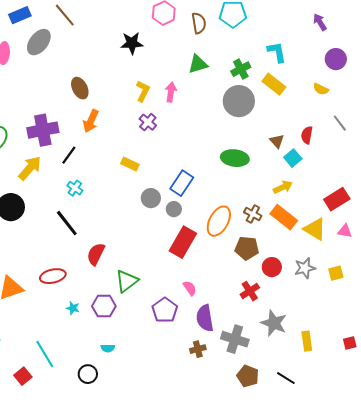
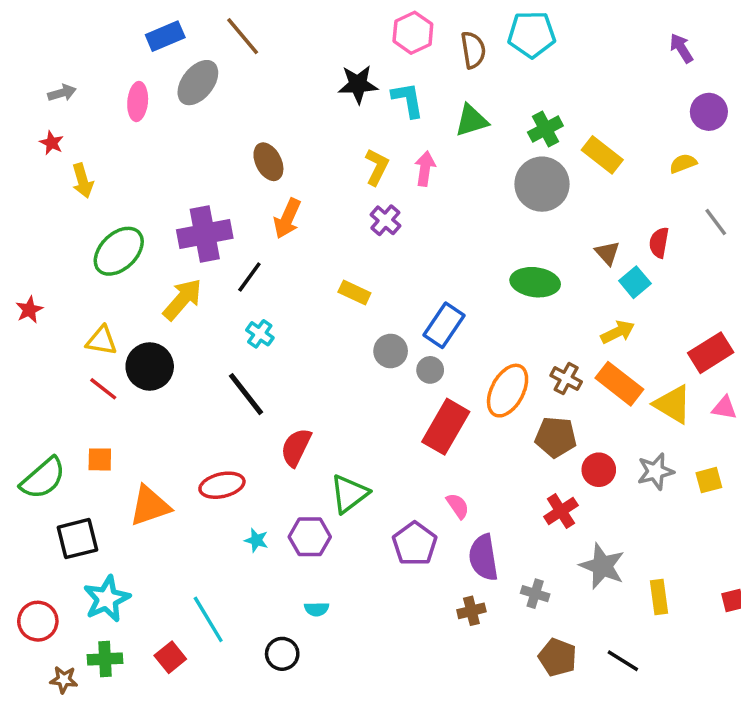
cyan L-shape: (277, 52) -> (408, 100), moved
yellow semicircle: (321, 89) -> (683, 163), turned 133
gray cross: (235, 339) -> (535, 594), size x0.6

